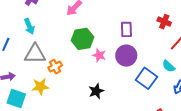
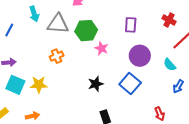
gray triangle: (35, 54) -> (58, 24), moved
purple circle: (126, 56) -> (140, 56), moved
blue square: (146, 78) -> (130, 84), moved
yellow star: (40, 86) -> (39, 85), moved

